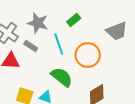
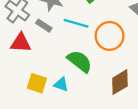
cyan line: (59, 44) -> (76, 23), turned -55

